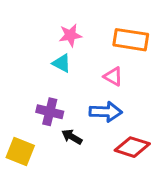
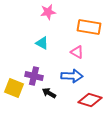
pink star: (70, 35) -> (48, 12), moved
yellow square: (20, 152) -> (14, 88), moved

